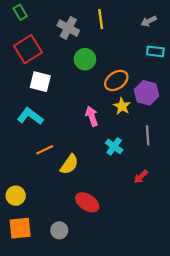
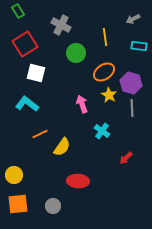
yellow line: (101, 19) -> (105, 37), moved
gray line: (148, 135) -> (132, 108), moved
red ellipse: (87, 202) -> (78, 181), turned -30

